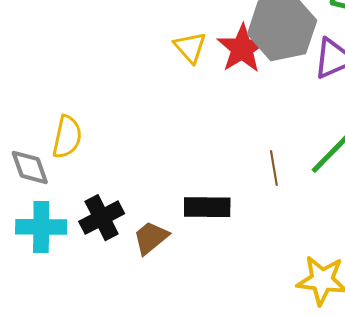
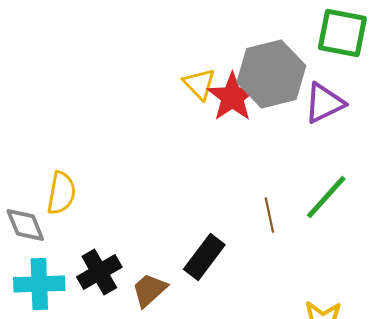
yellow triangle: (190, 47) -> (199, 84), moved
black rectangle: (207, 207) -> (204, 257), turned -51

